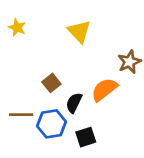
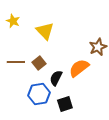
yellow triangle: (79, 31) -> (45, 31), moved
brown line: (21, 115) -> (16, 62), moved

